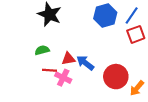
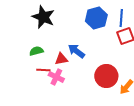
blue line: (132, 15) -> (121, 18), turned -30
blue arrow: (85, 63) -> (76, 51), moved

